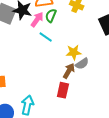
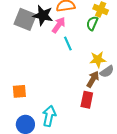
green semicircle: (51, 16) -> (92, 23), moved
cyan line: (46, 37) -> (68, 44), turned 32

